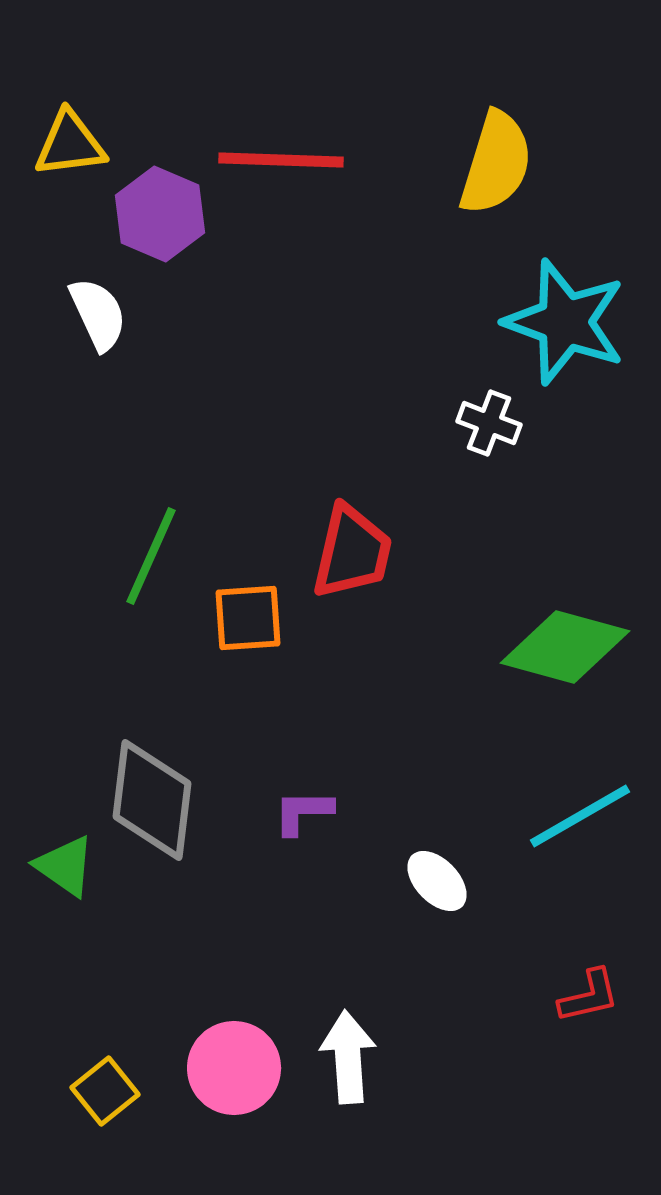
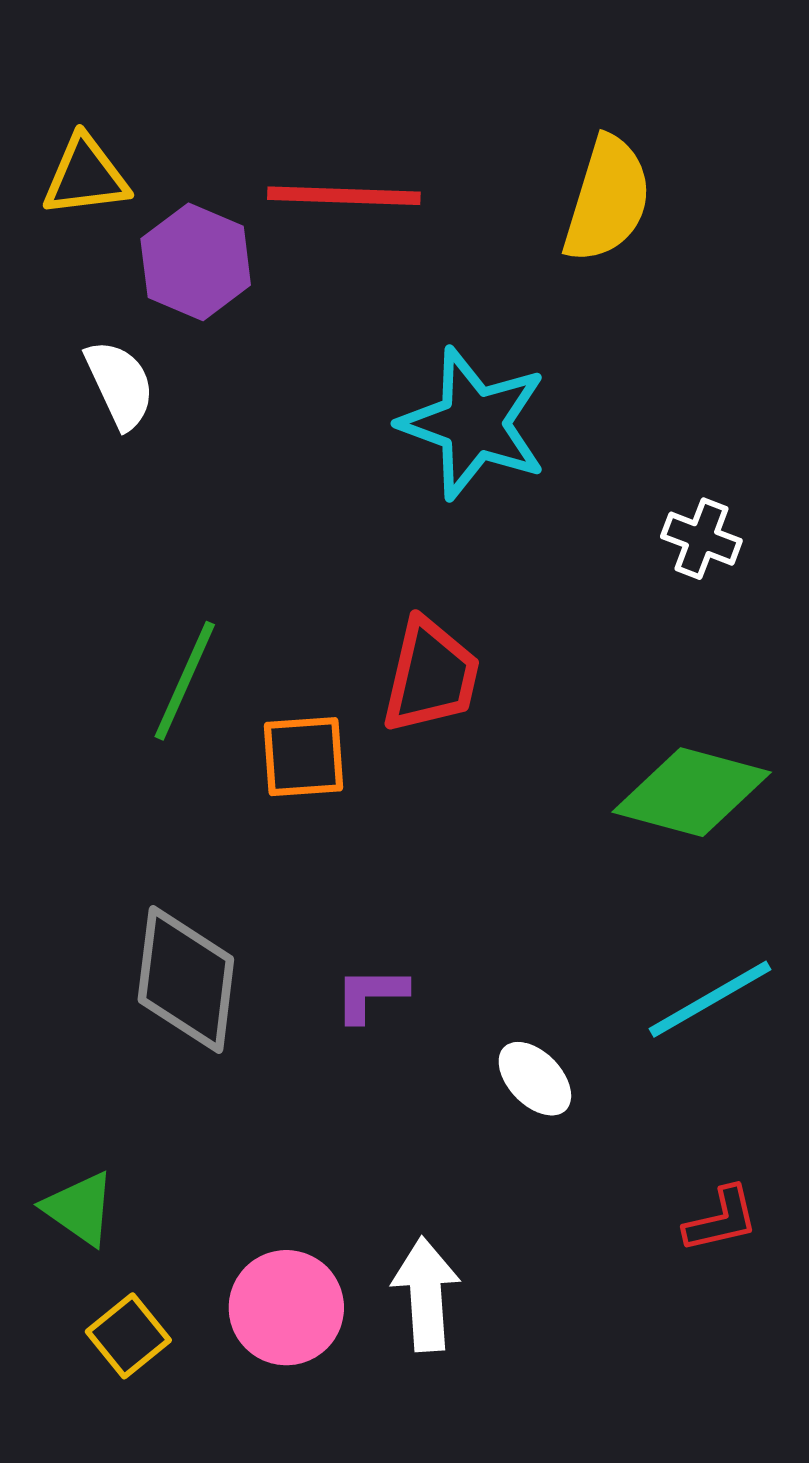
cyan star: (565, 322) -> (474, 424), moved
white cross: (489, 423) -> (701, 539), moved
green triangle: (65, 866) -> (79, 1208), moved

